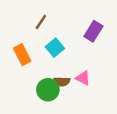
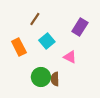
pink triangle: (83, 78) -> (70, 57), moved
brown semicircle: (62, 82) -> (55, 79), moved, turned 88

